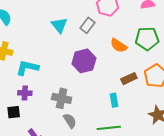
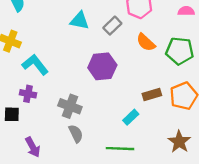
cyan triangle: (59, 25) -> (80, 21), turned -48
orange semicircle: (119, 45) -> (146, 42), moved
cyan L-shape: (27, 68) -> (35, 65), turned 30
cyan rectangle: (114, 100) -> (131, 117), turned 48

